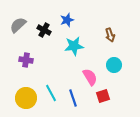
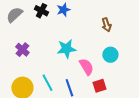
black cross: (44, 30) -> (41, 11), moved
cyan star: (74, 46) -> (66, 49), moved
purple cross: (26, 60) -> (22, 50), turned 32

